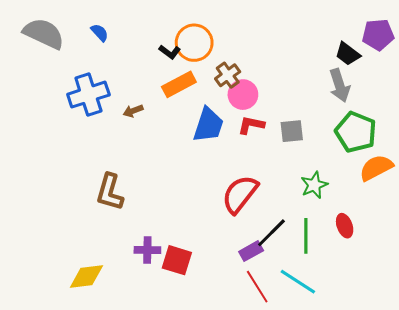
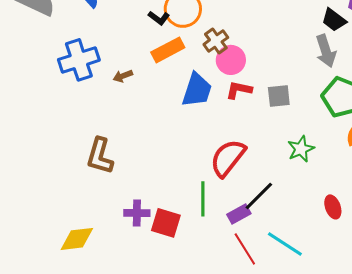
red ellipse: (345, 226) -> (333, 207), moved
green line: (306, 236) -> (203, 199), moved

